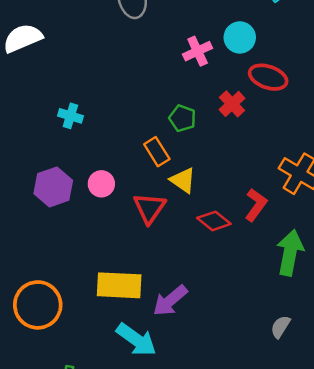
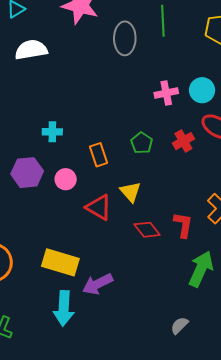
cyan cross: (70, 116) -> (52, 132), moved, turned -30
orange rectangle: (157, 152) -> (99, 155), moved
red L-shape: (256, 205) -> (183, 225), turned -40
red triangle: (149, 208) -> (99, 207), turned -48
cyan arrow: (136, 340) -> (64, 308), turned 44

